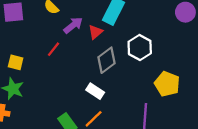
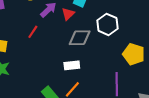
gray diamond: (107, 60) -> (80, 38), turned 40
white rectangle: (95, 91) -> (72, 65), turned -35

